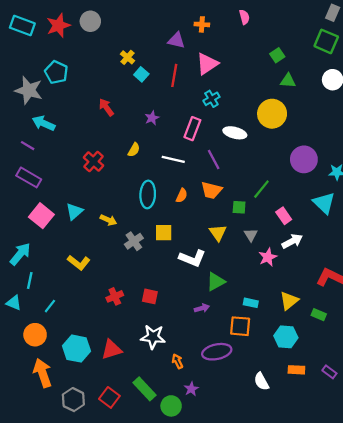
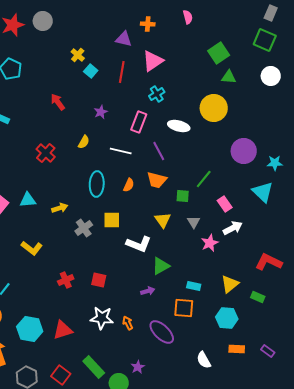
green square: (277, 55) -> (219, 53), size x1.5
cyan triangle: (74, 211) -> (28, 200), turned 36
yellow arrow: (108, 220) -> (60, 208), turned -42
purple ellipse: (217, 352) -> (162, 332), turned 56
orange arrow: (177, 361) -> (128, 323), moved

